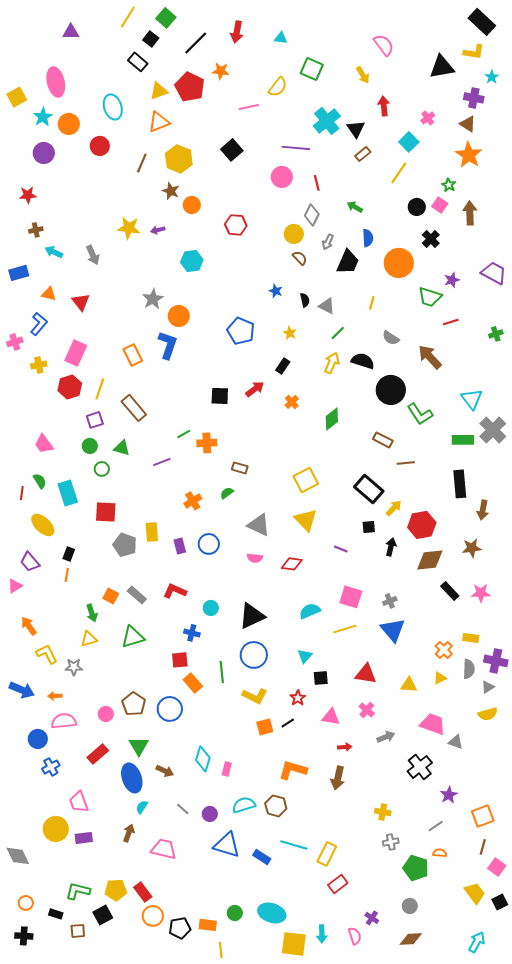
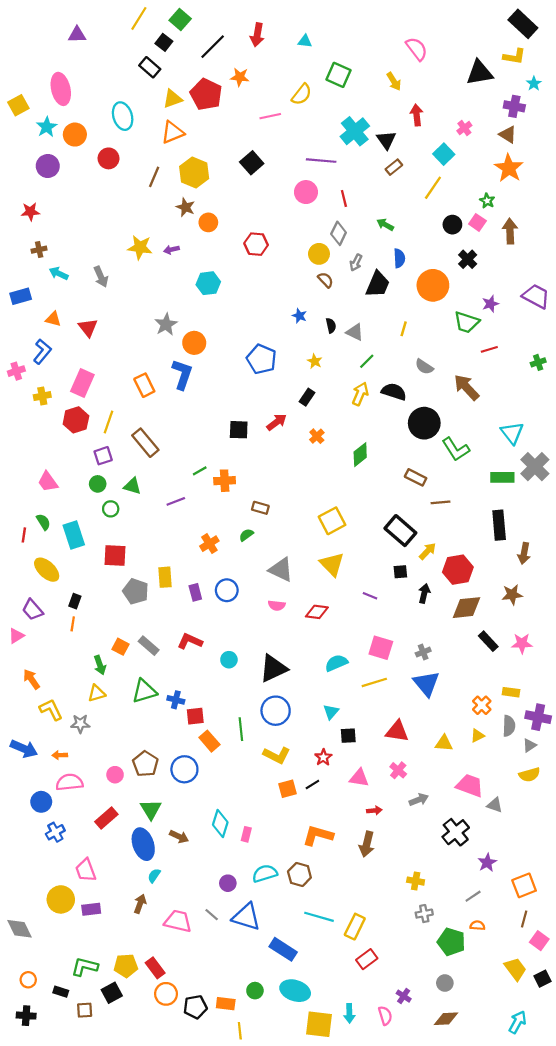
blue cross: (192, 633) -> (176, 700), moved
gray line: (183, 809) -> (212, 915), moved
blue rectangle: (262, 857) -> (283, 949), moved, size x1.4

